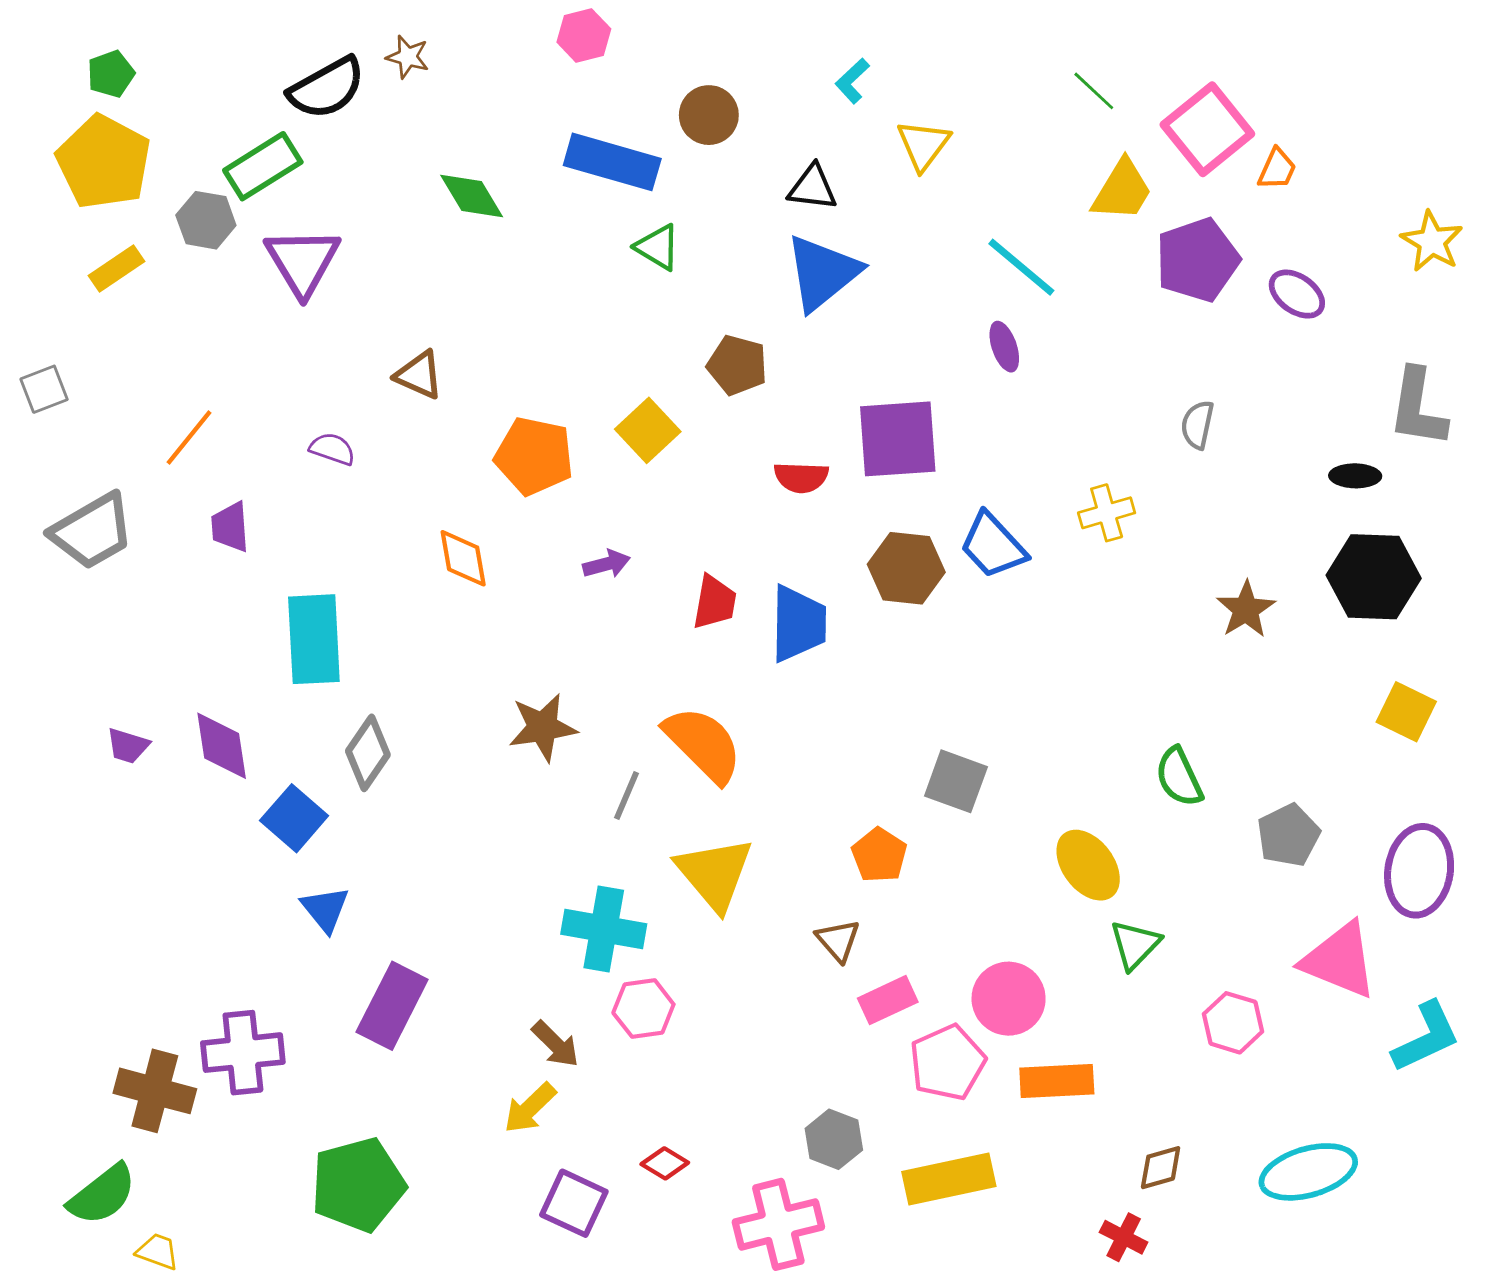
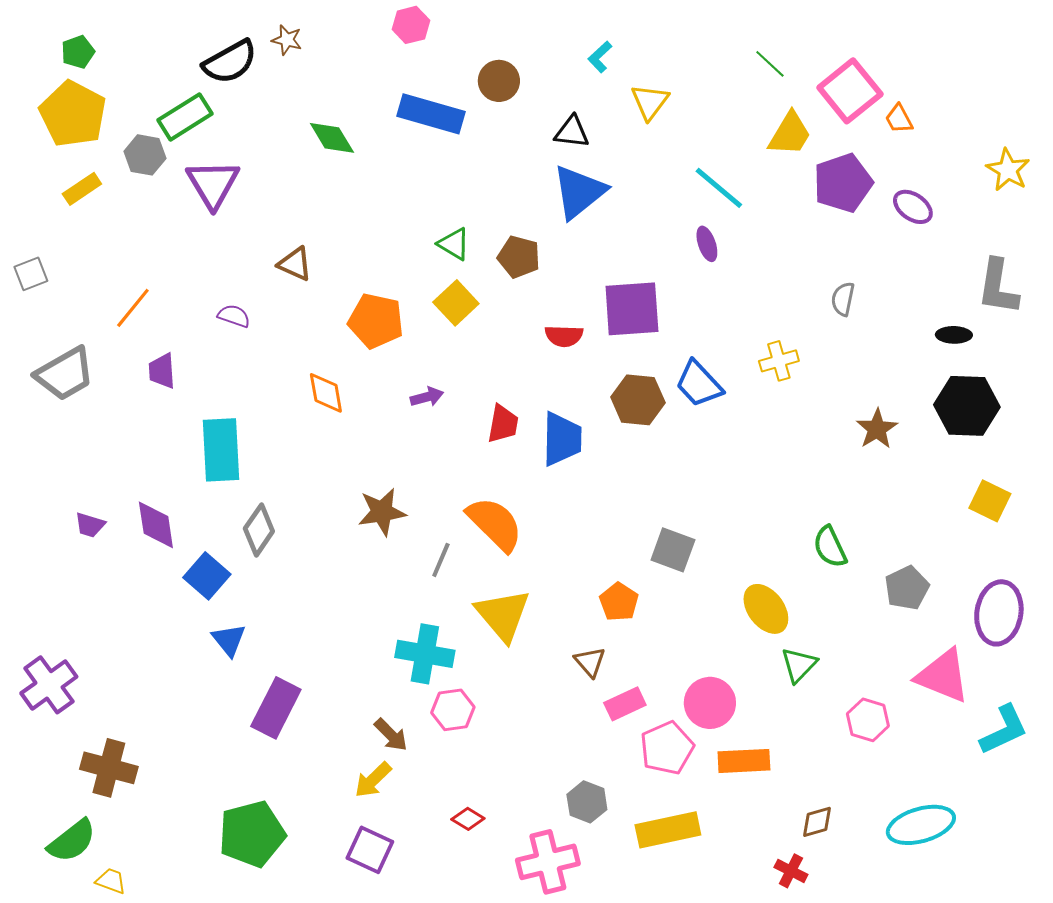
orange trapezoid: (1277, 169) -> (899, 119), turned 128
green triangle: (658, 247) -> (454, 244), moved
purple cross: (243, 1053) -> (49, 685), moved, turned -30
purple square: (574, 1203) -> (370, 850), moved

